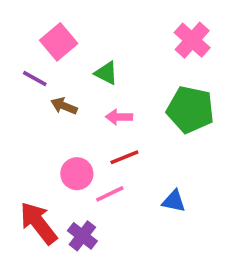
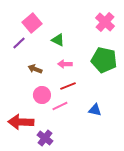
purple line: (35, 79) -> (19, 43), turned -72
brown arrow: (64, 106) -> (35, 69), moved
red arrow: (38, 223) -> (21, 122), turned -50
purple cross: (82, 236) -> (45, 138), moved

